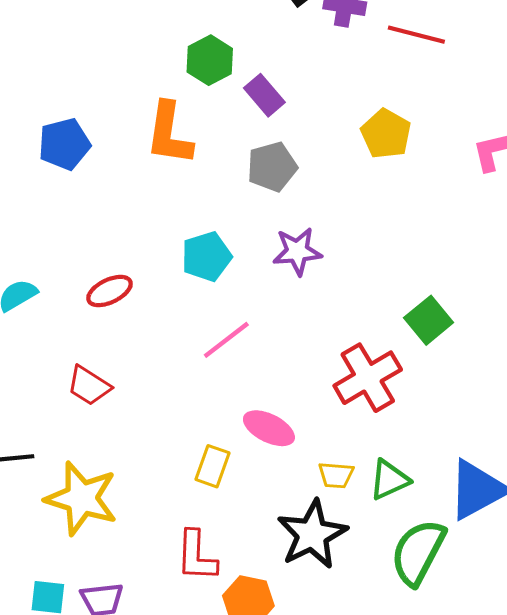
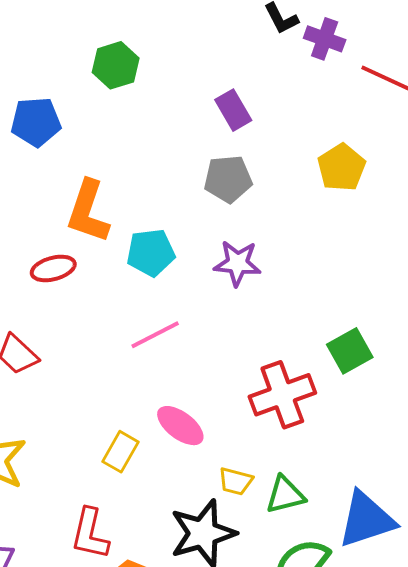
green hexagon: (210, 60) -> (116, 65), moved
orange L-shape: (169, 134) -> (88, 212), moved

